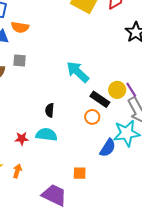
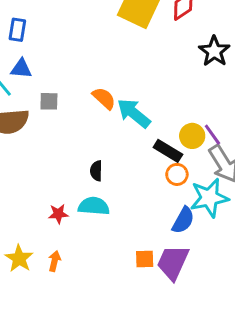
orange semicircle: (20, 27) -> (104, 98), moved, turned -144
orange circle: (92, 117) -> (177, 174), moved
purple trapezoid: (54, 195) -> (173, 263), moved, turned -88

